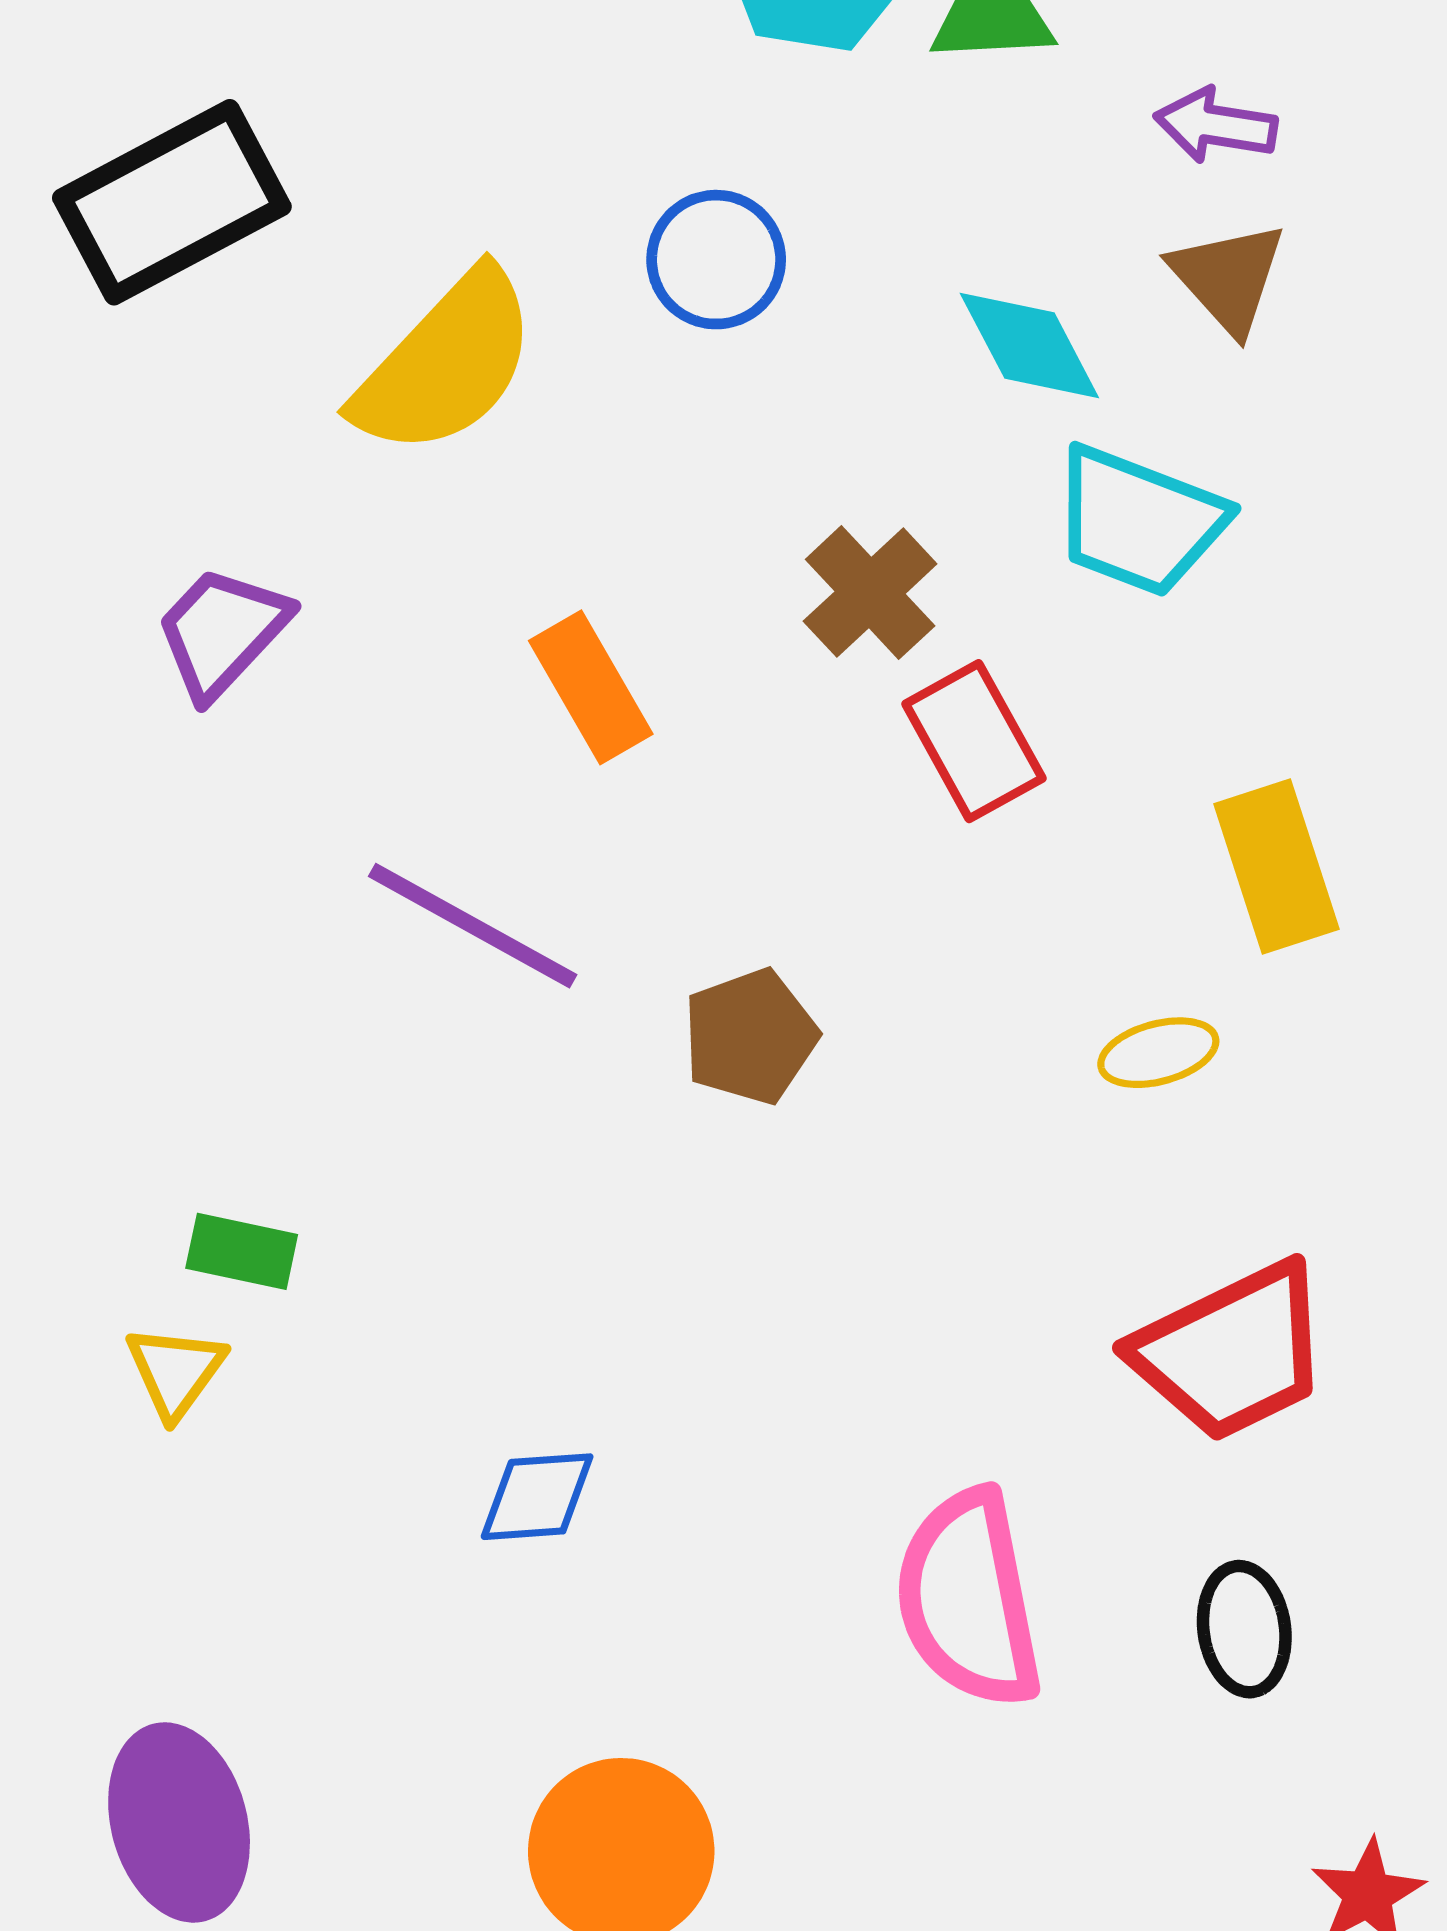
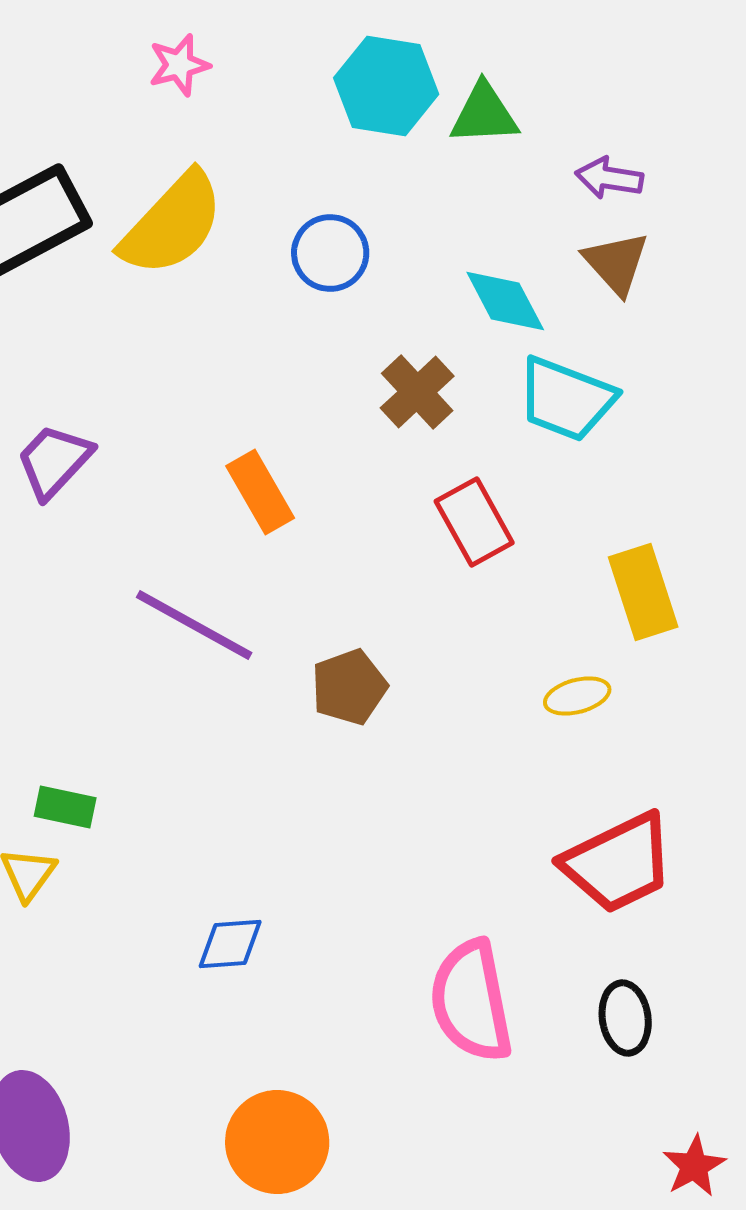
yellow semicircle: (446, 363) -> (172, 224), moved
brown cross: (870, 593) -> (417, 392), moved

